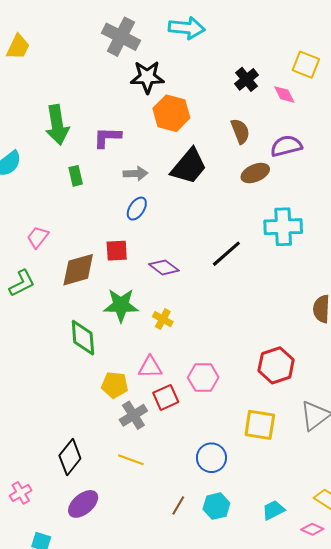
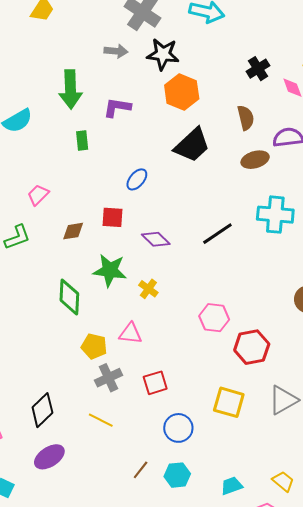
gray arrow: (135, 173) -> (116, 51), moved
brown diamond: (78, 270) -> (73, 231), size x0.6
pink hexagon: (203, 377) -> (214, 318), moved
red square: (166, 397) -> (155, 383), moved

